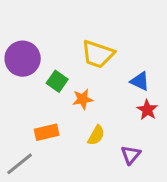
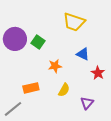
yellow trapezoid: (98, 54) -> (74, 22), moved
green square: (57, 81) -> (38, 42), moved
blue triangle: (140, 81) -> (83, 54), moved

